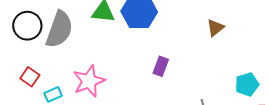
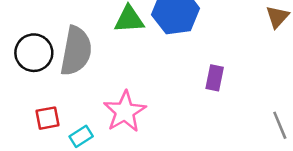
red square: (30, 77) -> (48, 118), turned -36

